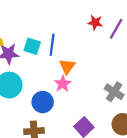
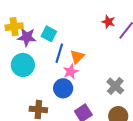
blue line: (52, 45) -> (59, 53), moved
blue circle: (43, 102) -> (63, 88), moved

